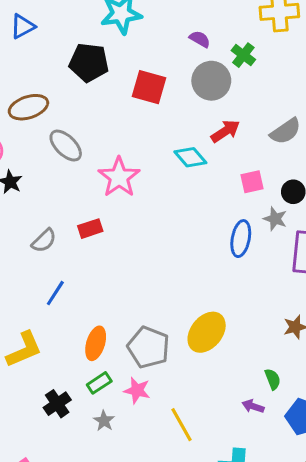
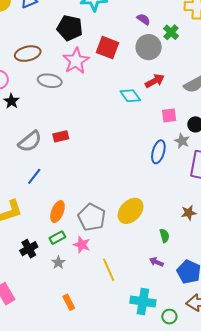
gray ellipse: (66, 146) -> (50, 81), turned -40
pink star: (119, 177) -> (76, 61), moved
gray semicircle: (44, 241) -> (30, 142), size x1.4
green semicircle: (273, 379) -> (164, 236), moved

